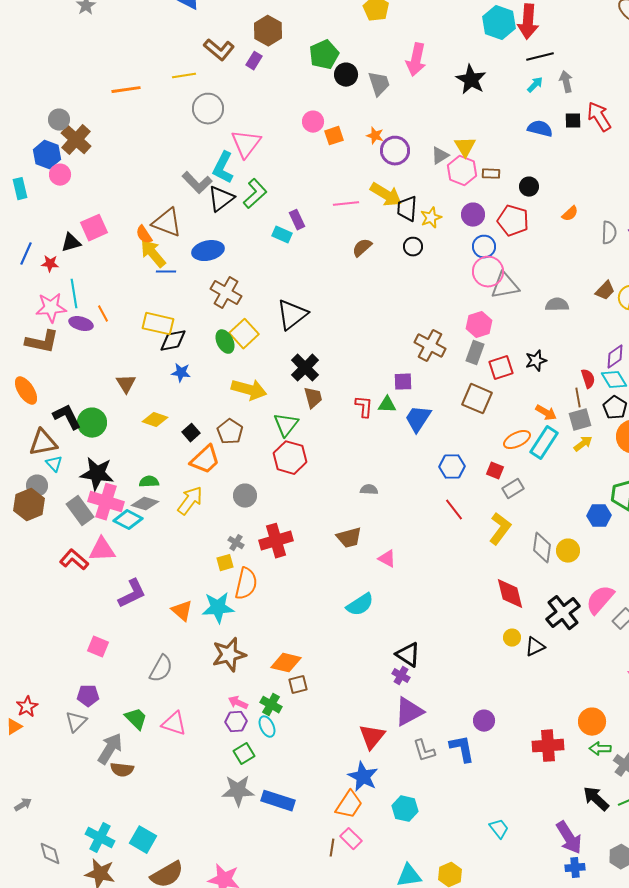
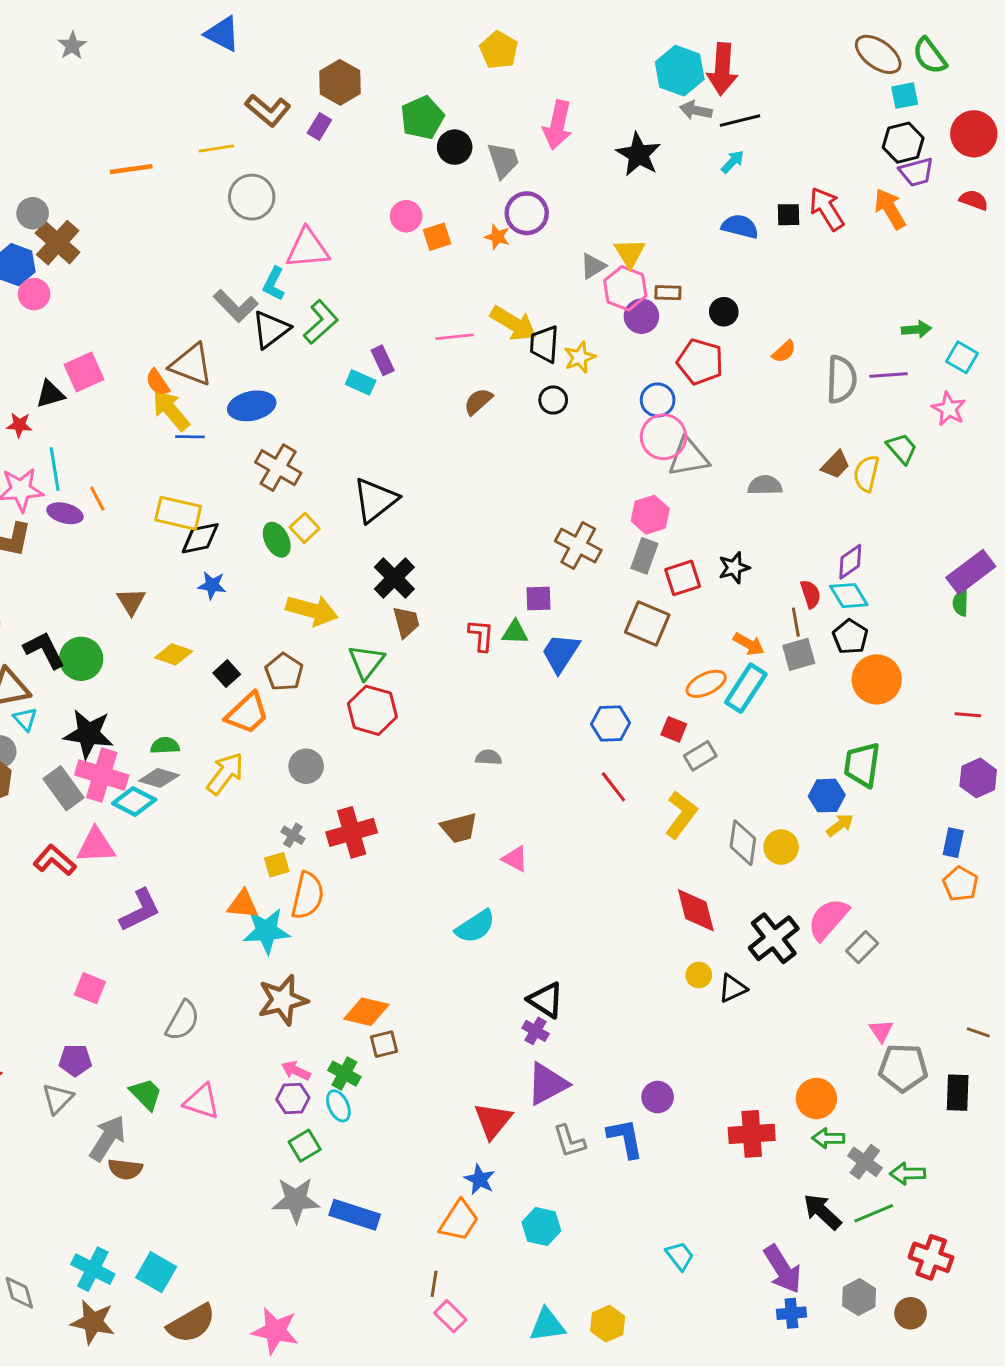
gray arrow: (566, 82) -> (696, 110), moved, turned -65
pink triangle: (246, 144) -> (308, 249), turned 48
purple circle: (395, 151) -> (527, 213), moved
cyan L-shape: (223, 168) -> (274, 284), size x0.7
purple circle: (473, 215) -> (641, 316), moved
gray semicircle: (609, 233) -> (841, 379), size x1.4
yellow square: (244, 334) -> (305, 528), size x0.7
yellow arrow: (583, 444) -> (840, 825), moved
orange triangle: (182, 611) -> (243, 904), moved, turned -35
blue star: (363, 777) -> (480, 1179), size x0.7
pink rectangle: (351, 839) -> (450, 1316), moved

